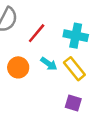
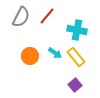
red line: (37, 33) -> (47, 16), moved
purple square: (73, 103) -> (75, 85), turned 32

